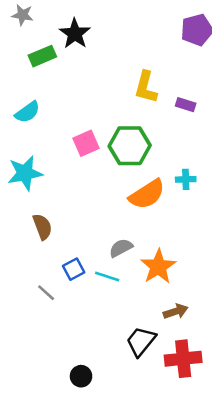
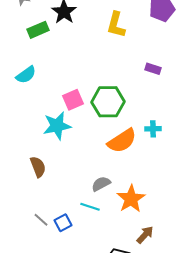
yellow L-shape: (146, 87) -> (116, 25), moved
cyan star: (25, 173) -> (57, 126), moved
blue square: (74, 269) -> (63, 223), moved
brown arrow: (176, 311) -> (145, 235), turned -30

